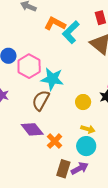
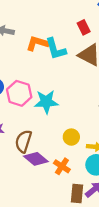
cyan L-shape: (71, 32) -> (56, 49), turned -50
brown semicircle: (41, 100) -> (23, 141), moved
yellow circle: (83, 102) -> (71, 137), moved

